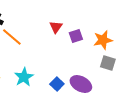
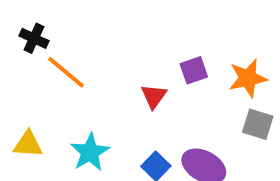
red triangle: (56, 27) -> (154, 96), moved

